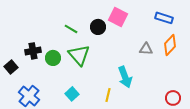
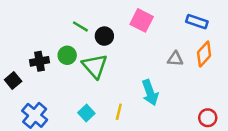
black circle: (98, 27) -> (104, 36), moved
green line: (71, 29) -> (80, 26), moved
green circle: (53, 58) -> (67, 55), moved
yellow line: (108, 95) -> (119, 112), moved

